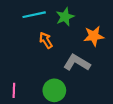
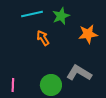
gray L-shape: (77, 63) -> (79, 73), moved

